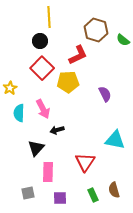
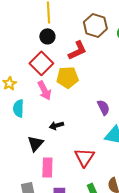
black circle: (40, 41) -> (47, 36), moved
purple semicircle: (105, 94) -> (103, 107), moved
pink arrow: (43, 109) -> (44, 90), moved

